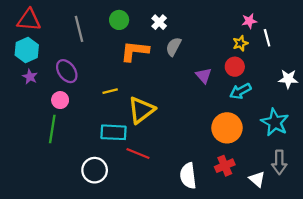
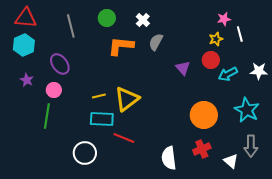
purple star: (30, 77) -> (27, 80), moved
yellow line: (110, 91) -> (99, 96), moved
cyan arrow: (240, 91) -> (228, 74), moved

